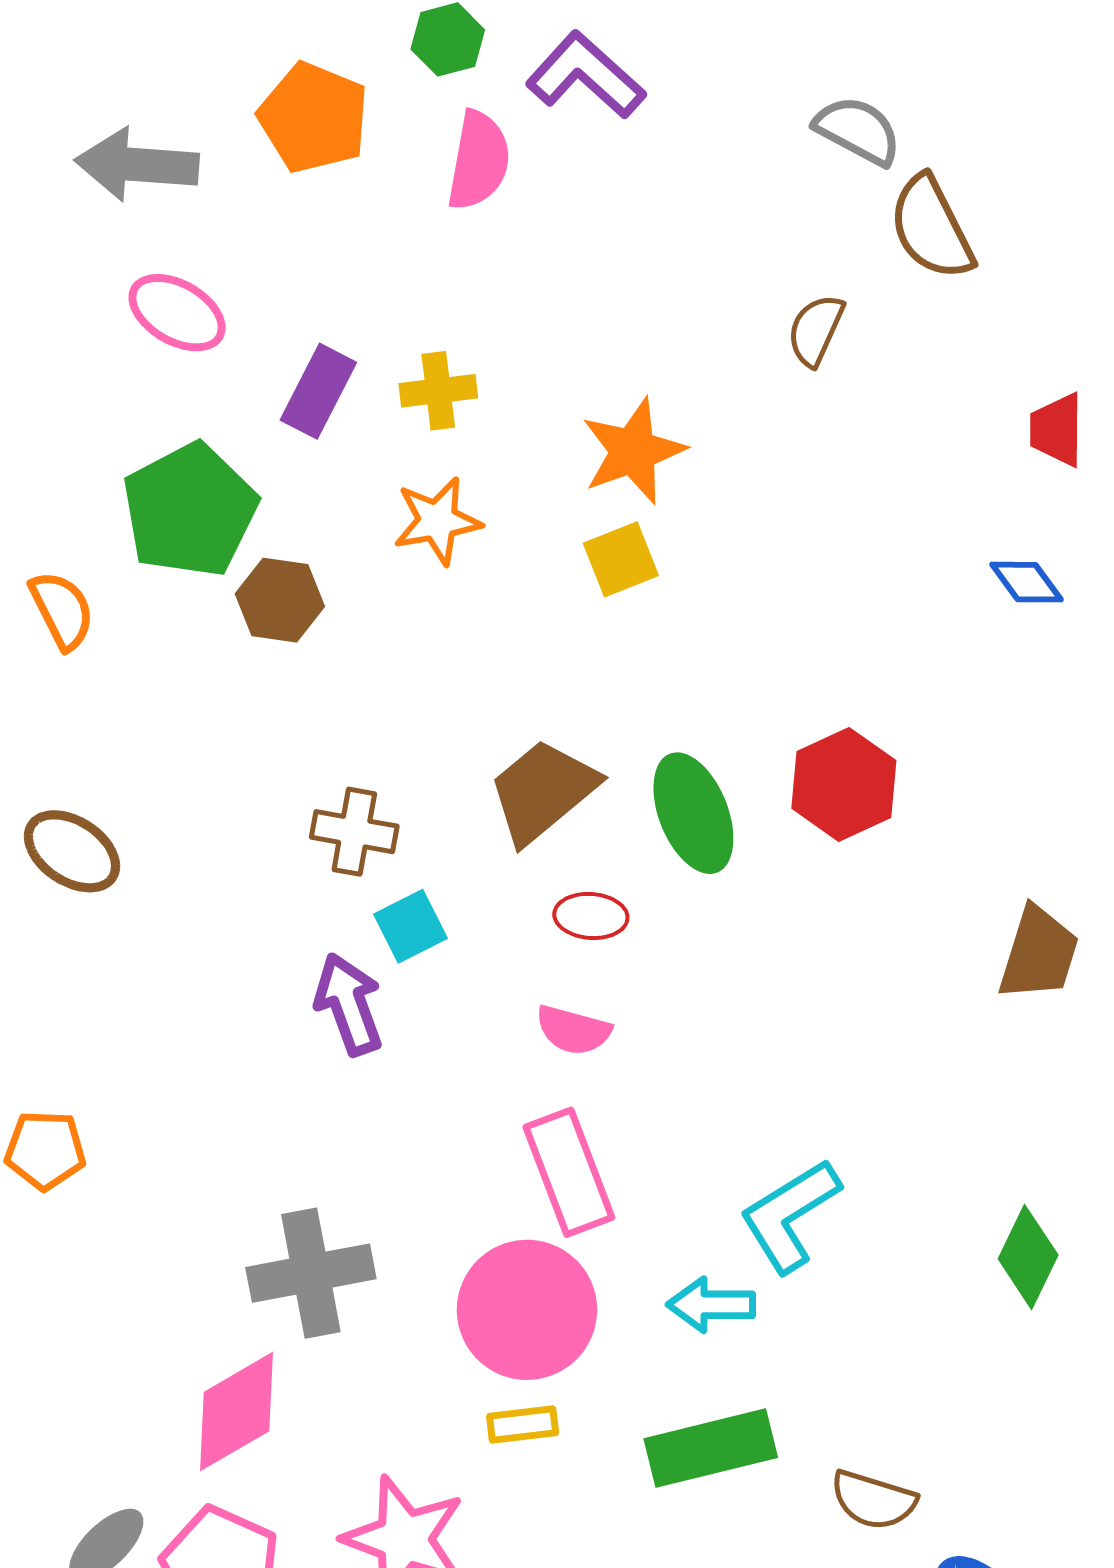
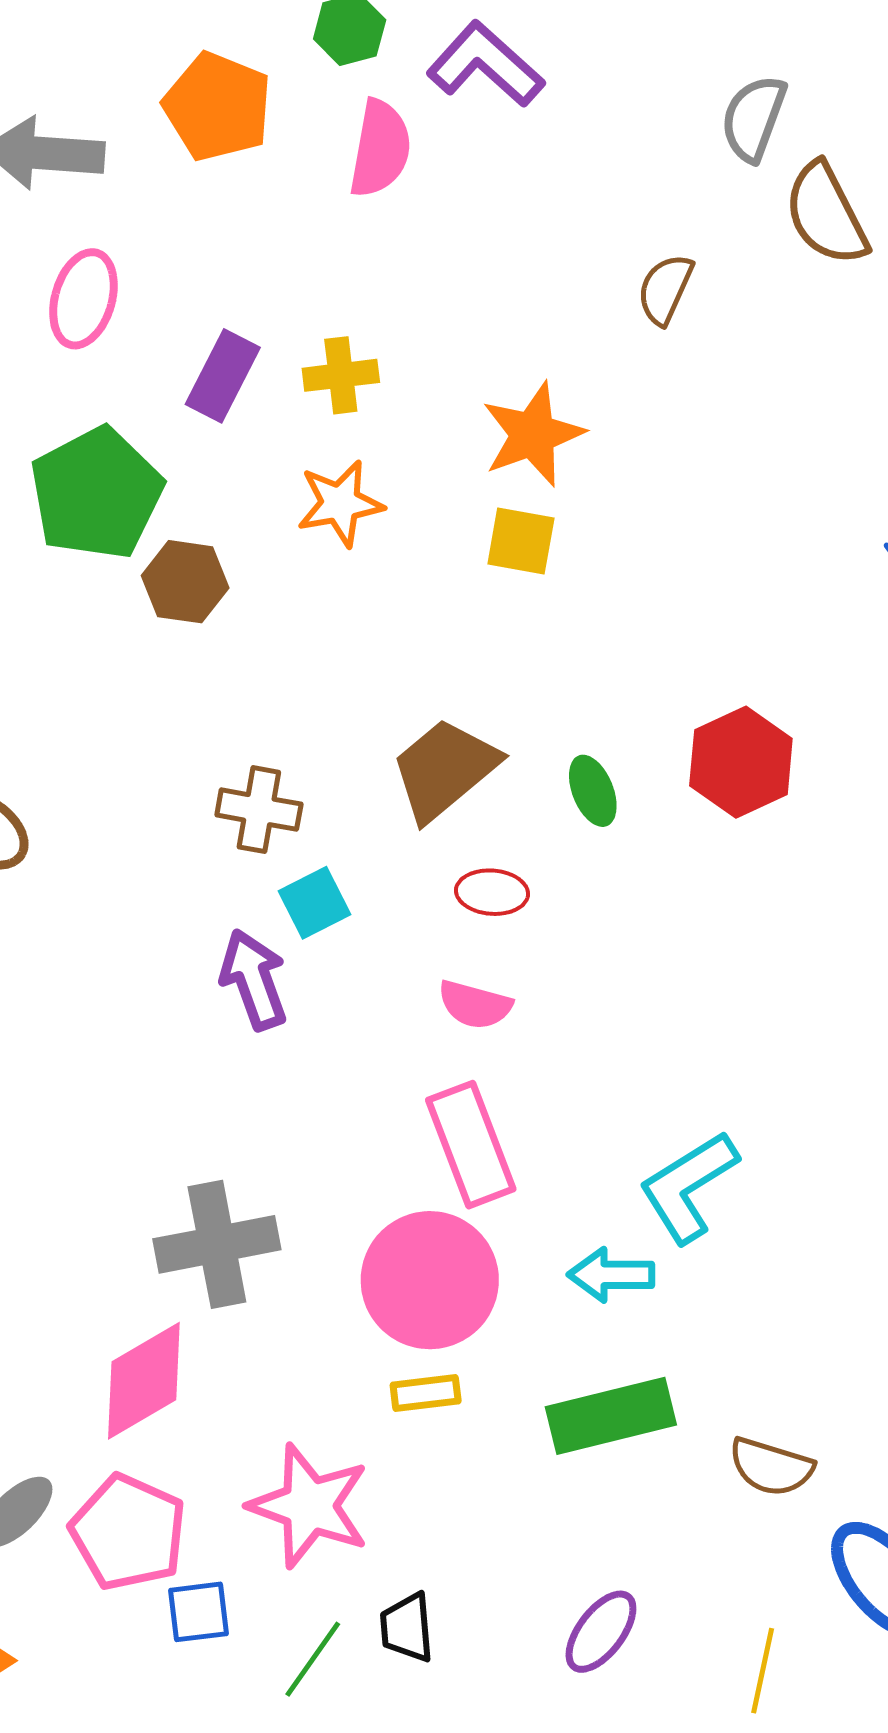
gray semicircle: (858, 130) -> (754, 118), turned -98
pink ellipse: (177, 313) -> (83, 299), turned 76
brown semicircle: (816, 330) -> (665, 289), moved
yellow square: (621, 559) -> (521, 541), turned 32
green ellipse: (693, 813) -> (593, 791), size x0.6

